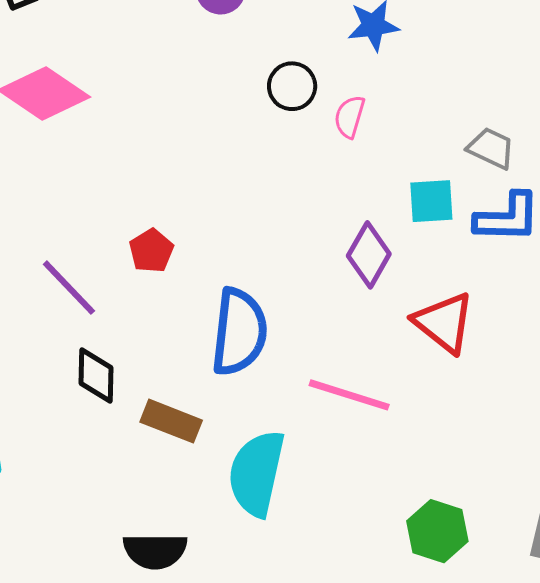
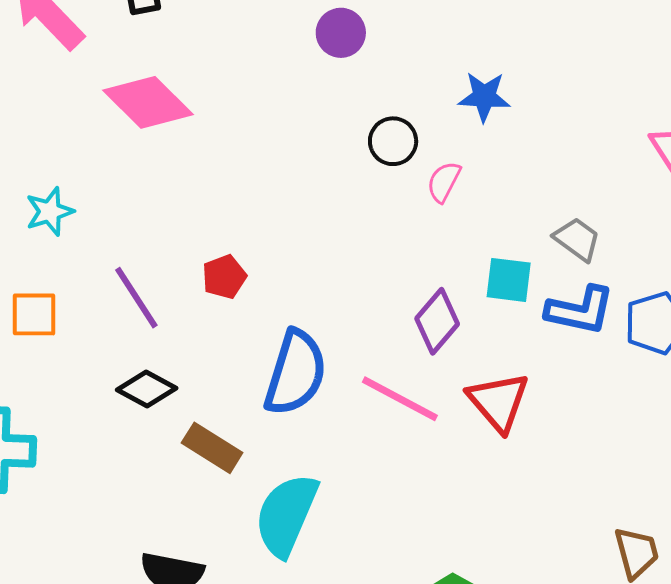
black diamond: (96, 375) -> (147, 389), turned -74
pink line: (349, 395) -> (400, 399), moved

